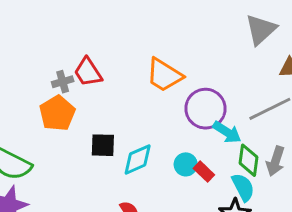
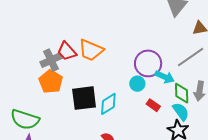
orange trapezoid: (164, 75) -> (91, 50), moved
gray cross: (63, 82) -> (51, 60), size x1.5
black square: (103, 145) -> (84, 98), size x1.5
cyan circle: (186, 164) -> (137, 84), moved

